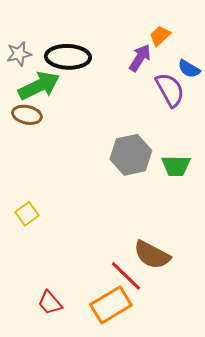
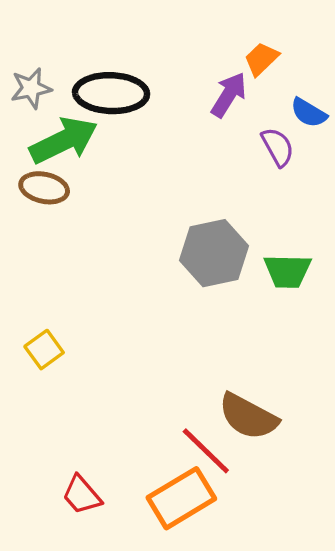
purple semicircle: (170, 90) -> (278, 147), size x0.7

